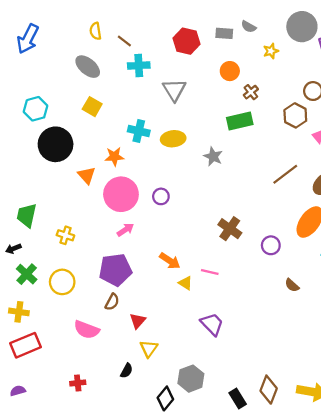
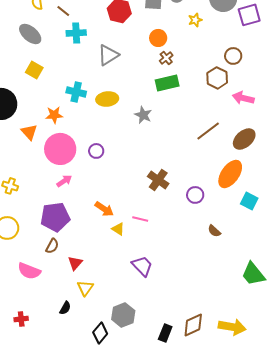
gray triangle: (174, 90) -> (108, 55), turned 30
brown cross: (251, 92) -> (166, 58), moved
brown diamond: (269, 390) -> (193, 325), turned 45
black rectangle: (238, 398) -> (165, 333), turned 54

